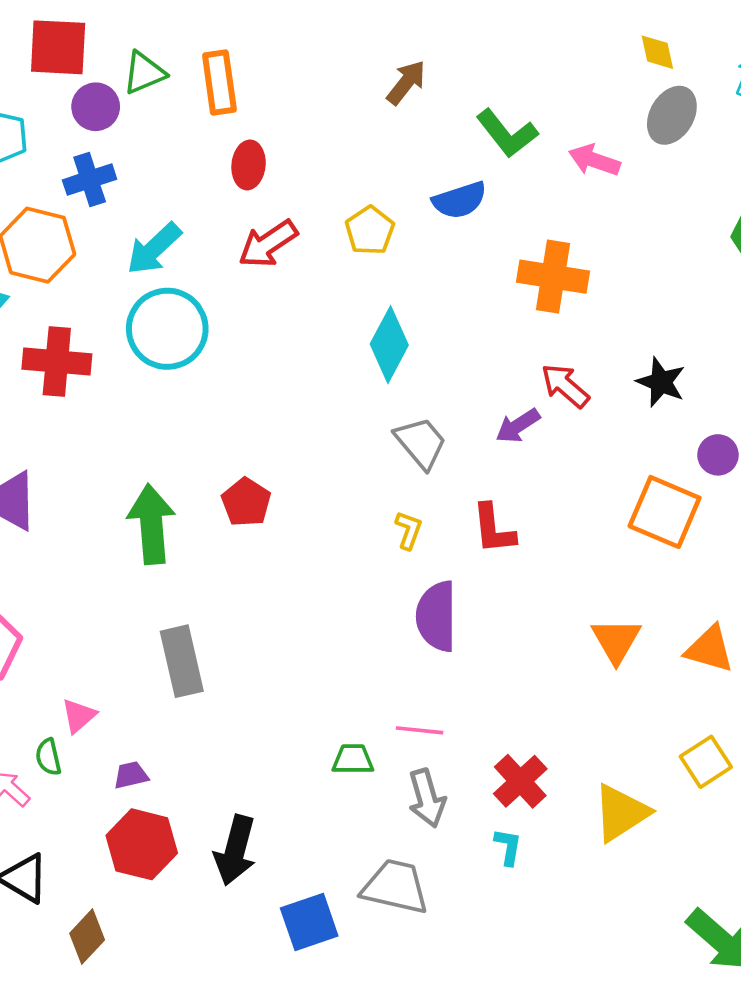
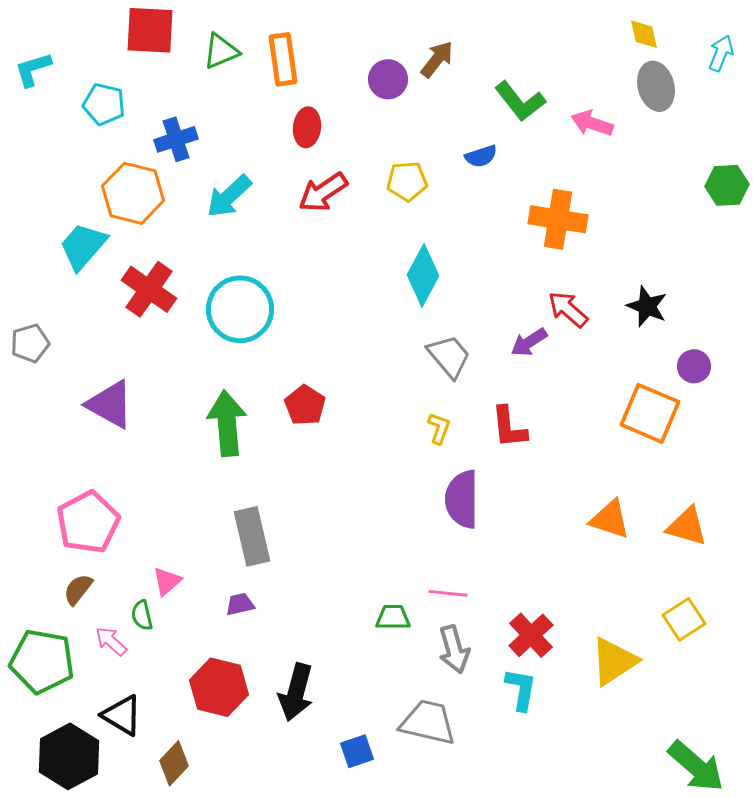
purple circle: (96, 107) -> (388, 79), moved
gray ellipse: (672, 115) -> (656, 86), turned -45
blue semicircle: (460, 200) -> (481, 156), size x0.7
yellow pentagon: (370, 230) -> (407, 181), turned 30
cyan circle: (167, 329) -> (240, 309), moved
red cross: (57, 362) -> (149, 289), turned 30
orange triangle: (616, 641) -> (610, 519), turned -42
purple trapezoid: (131, 775) -> (240, 604), moved
cyan L-shape: (508, 847) -> (521, 689), size x1.4
blue square: (309, 922) -> (357, 751), size x0.7

